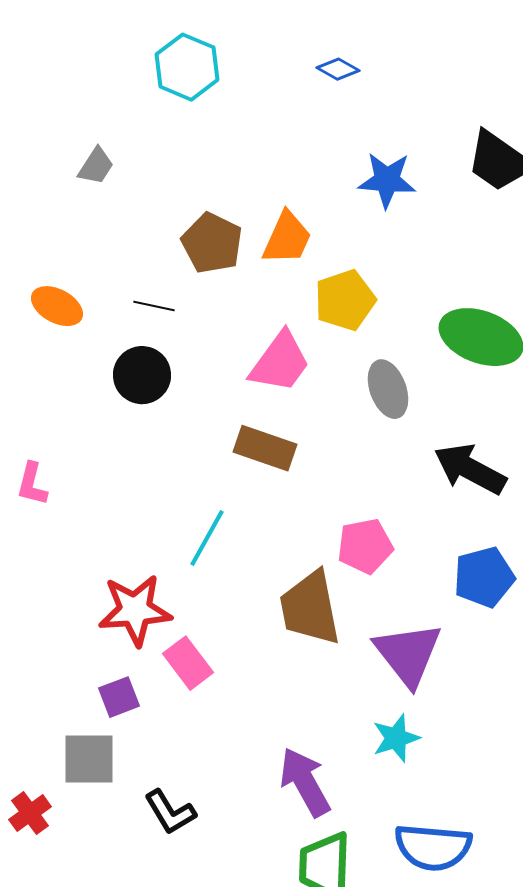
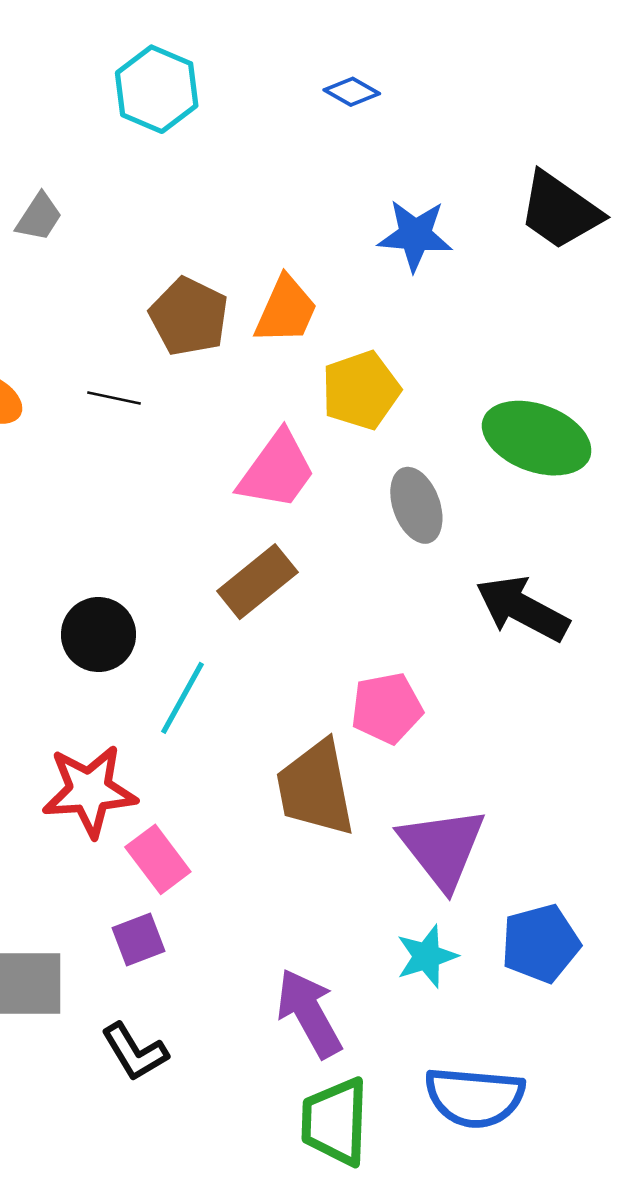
black circle: (142, 375) -> (98, 635), moved
brown rectangle: (265, 448) -> (257, 582), turned -58
blue pentagon: (484, 577) -> (540, 943), moved
purple square: (119, 697) -> (139, 940), moved

